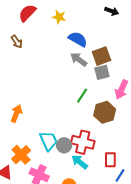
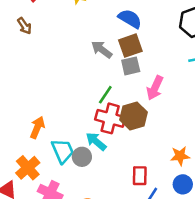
blue semicircle: (78, 39) -> (130, 19), moved
orange arrow: (16, 113) -> (37, 127), moved
red cross: (83, 142) -> (110, 118), moved
cyan arrow: (80, 162) -> (96, 141), moved

